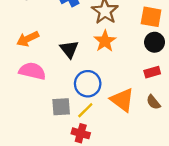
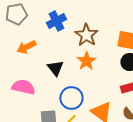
orange arrow: (28, 39) -> (26, 47), moved

